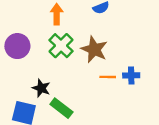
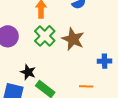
orange line: (108, 77) -> (86, 86), moved

